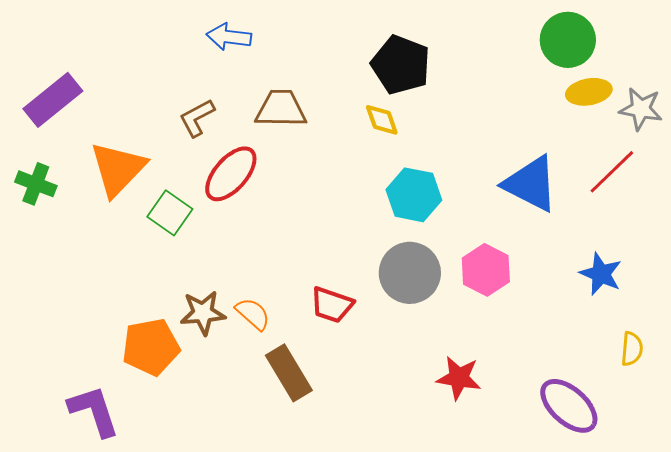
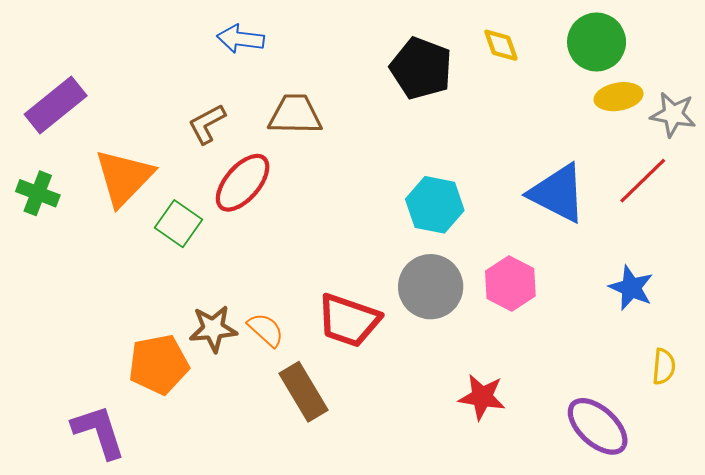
yellow diamond: (382, 120) -> (501, 45), moved
red trapezoid: (332, 305) -> (349, 320), size x1.4

